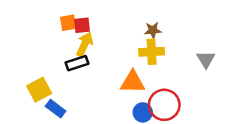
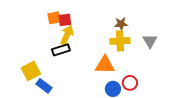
gray triangle: (206, 59) -> (150, 41), moved
red circle: (164, 105) -> (130, 83), size x0.6

